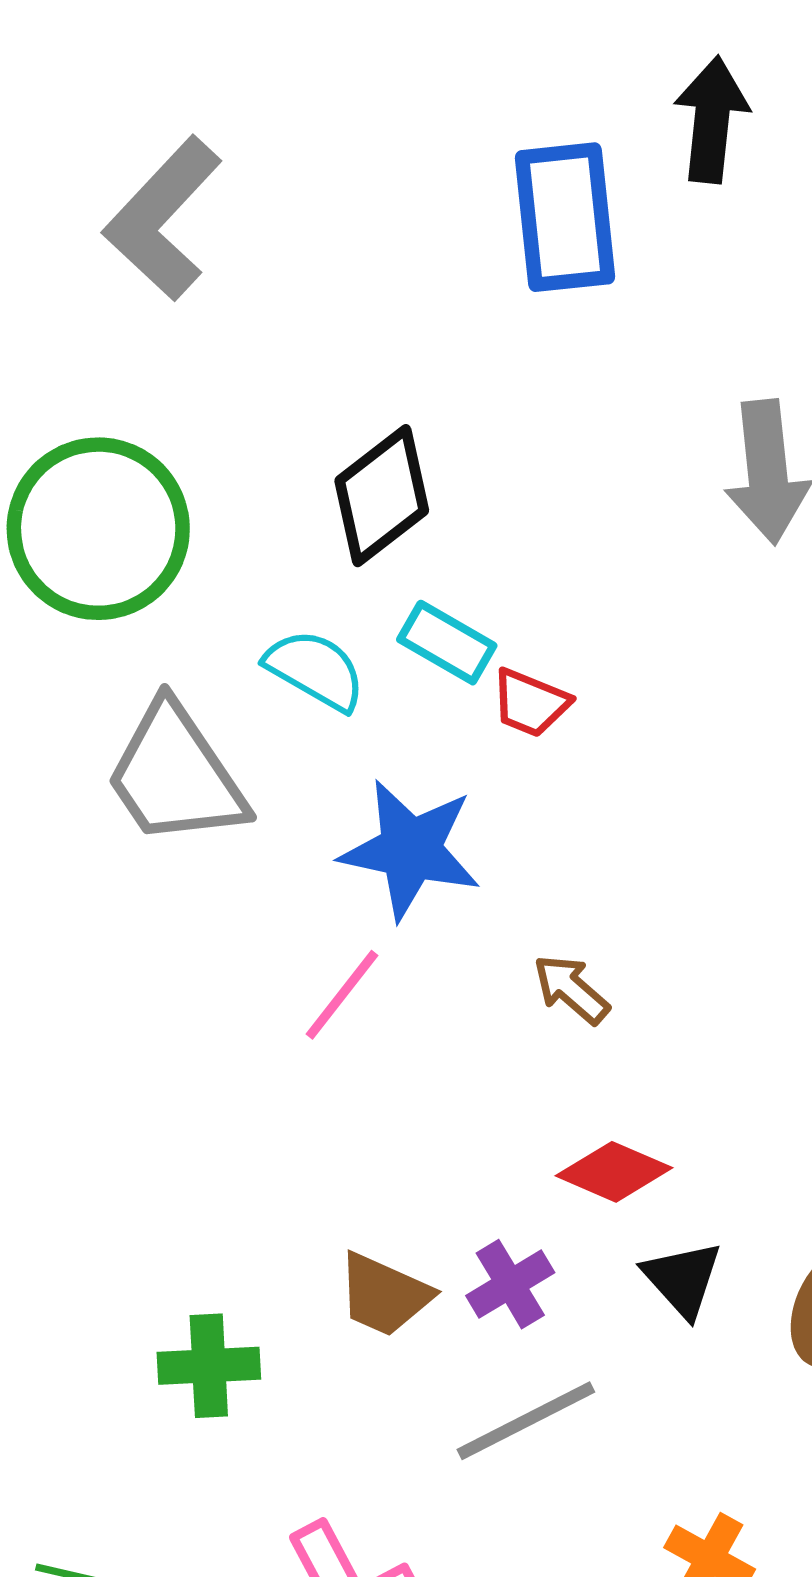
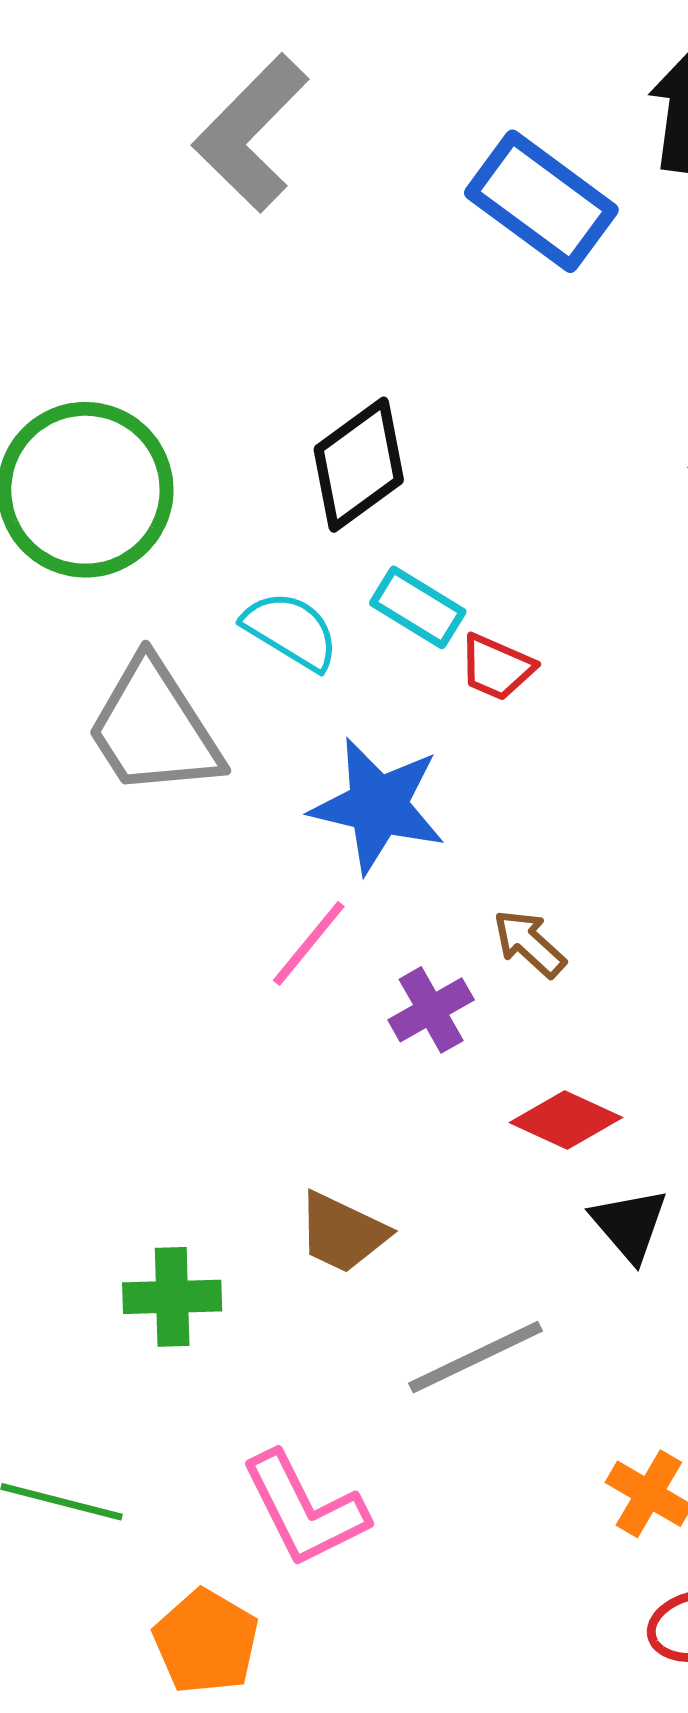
blue rectangle: (565, 217) -> (541, 201), turned -49
gray L-shape: (163, 218) -> (251, 133), moved
purple cross: (510, 1284) -> (431, 1010), moved

